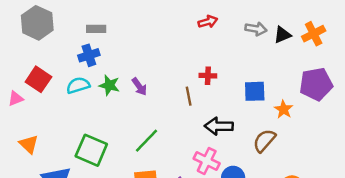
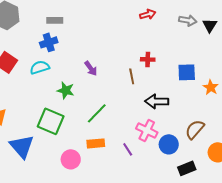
black triangle: (282, 35) -> (210, 25), turned -35
green star: (109, 85) -> (66, 90), moved
brown semicircle: (264, 141) -> (195, 129), moved

